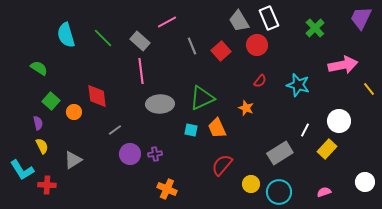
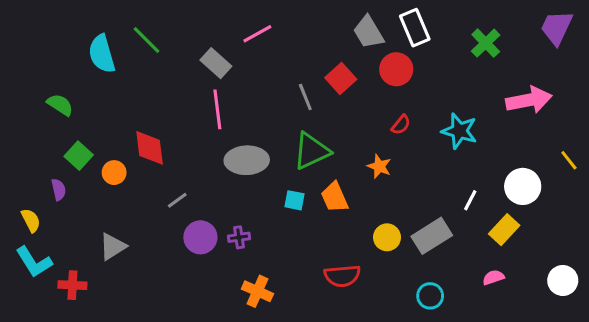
green line: (103, 38) -> (146, 40), moved
gray line: (192, 46) -> (305, 97), moved
yellow line: (369, 89) -> (569, 160), moved
yellow semicircle: (42, 146) -> (31, 220), moved
red semicircle: (222, 165) -> (342, 276), moved, turned -135
yellow circle: (251, 184) -> (387, 237), moved
cyan circle: (279, 192) -> (430, 296), size x0.7
pink semicircle: (324, 192) -> (493, 277), moved

